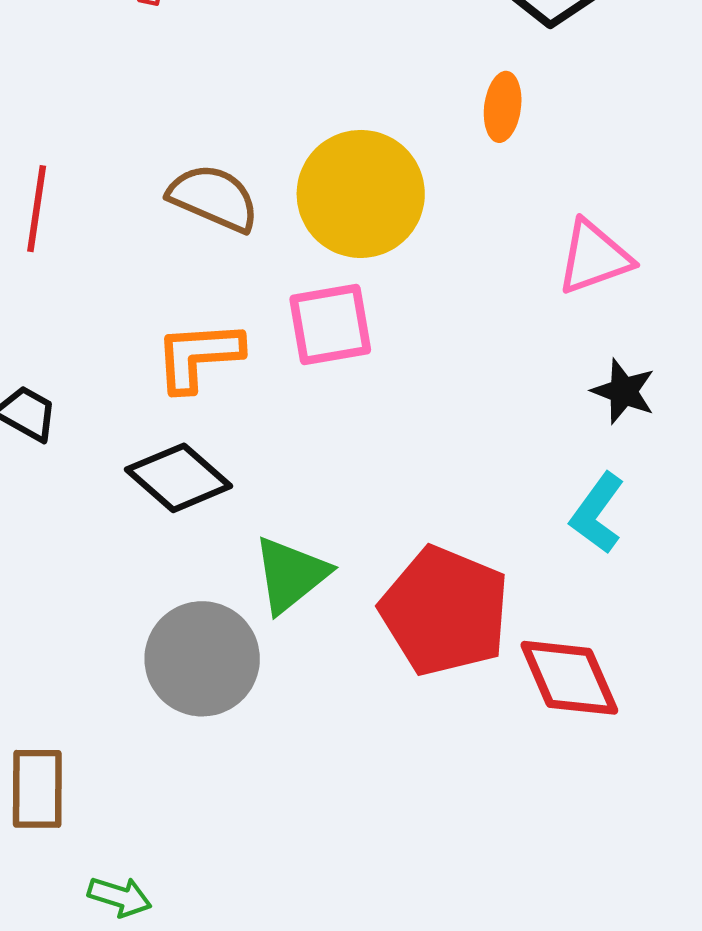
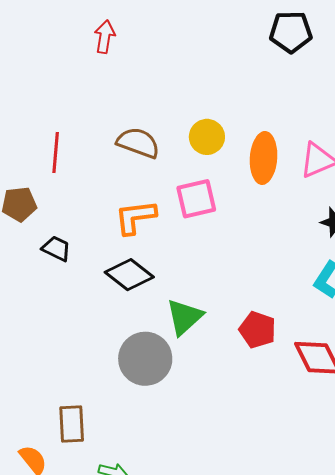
orange ellipse: (503, 107) -> (264, 158), moved, size x1.6
yellow circle: (361, 194) -> (207, 137), size x0.6
red pentagon: (445, 611) -> (258, 330), size x0.6

